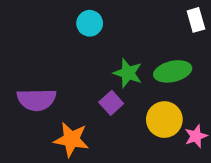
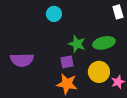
purple square: (111, 103) -> (67, 62), turned 32
orange star: (71, 139) -> (67, 84), moved

